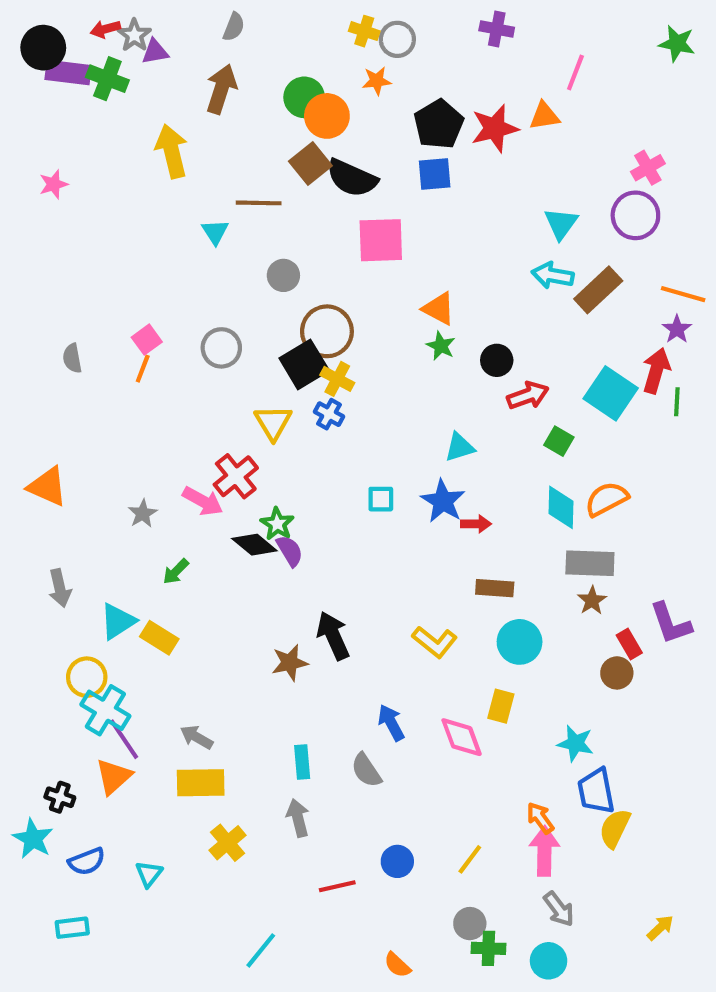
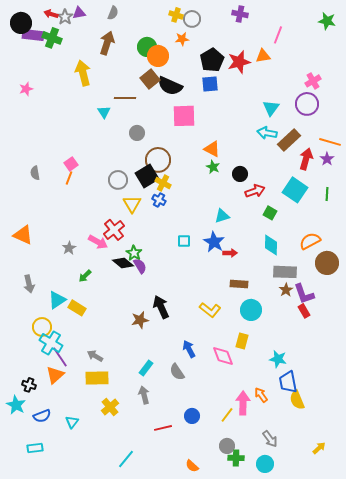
red arrow: (105, 29) -> (51, 14), turned 32
purple triangle: (155, 52) -> (79, 13), moved
gray circle: (221, 348) -> (118, 180), moved
red arrow: (656, 371) -> (306, 159), moved
orange semicircle: (606, 499) -> (310, 241), moved
purple L-shape: (671, 623) -> (304, 294), moved
brown circle: (617, 673) -> (327, 263), moved, size x1.5
cyan rectangle: (302, 762) -> (146, 368), turned 42
yellow semicircle: (615, 828) -> (297, 400), turned -48
pink arrow: (544, 851) -> (243, 403), moved

